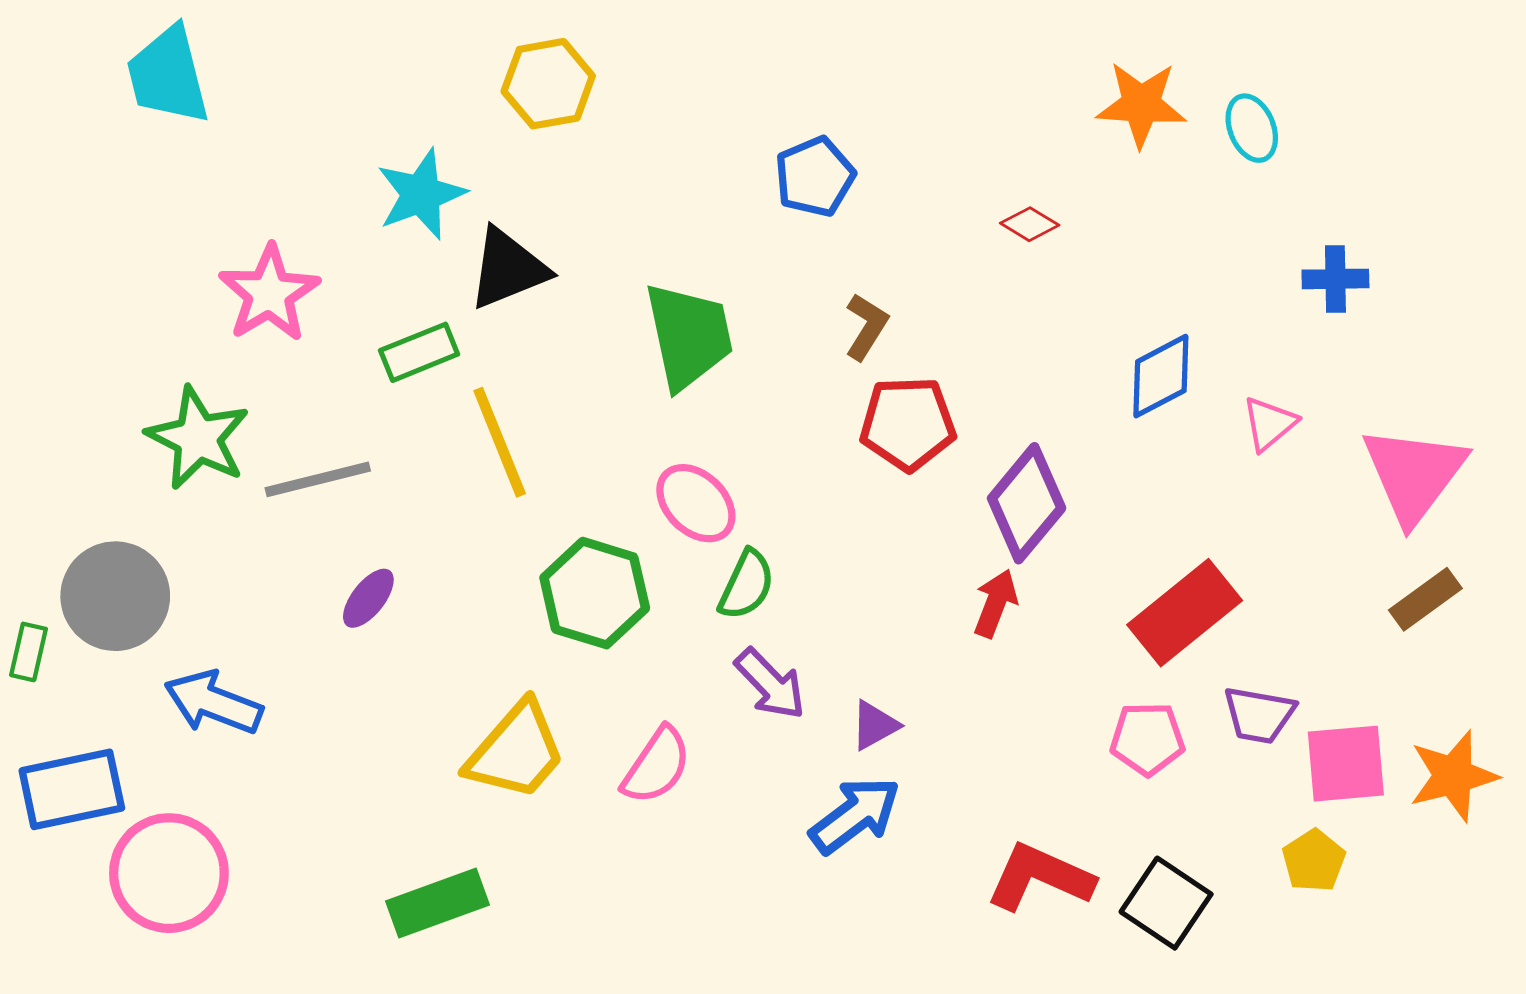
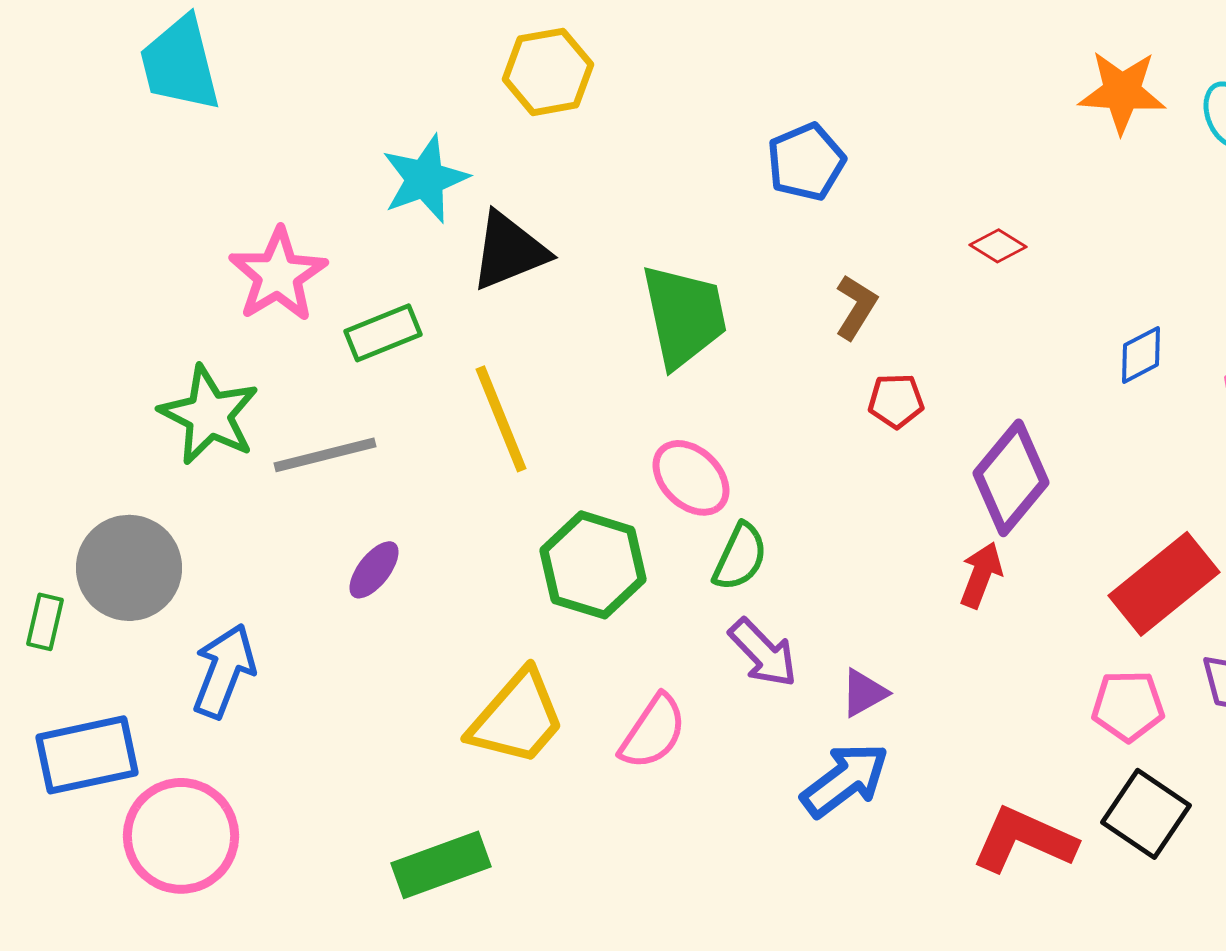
red diamond: (1030, 224) -> (998, 246), moved
green rectangle: (419, 352) -> (383, 333), moved
blue diamond: (1161, 376) -> (1141, 355), size x0.7
red pentagon: (908, 424) -> (896, 401), size x0.6
blue arrow: (213, 703) -> (224, 671), turned 90
black square: (1166, 903) -> (1146, 814), moved

